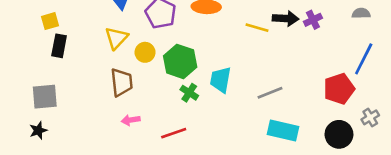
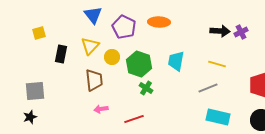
yellow line: (257, 28) -> (217, 64), moved
black rectangle: (59, 46) -> (61, 54), moved
cyan trapezoid: (221, 80) -> (176, 61), moved

